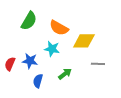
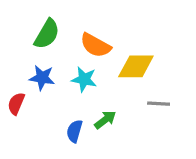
blue star: (30, 61) -> (42, 78), moved
blue semicircle: (38, 81) -> (74, 131), moved

